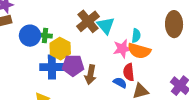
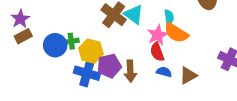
orange semicircle: (139, 51) -> (176, 33), turned 30
blue cross: (52, 67) -> (87, 73), turned 30
red semicircle: (129, 72) -> (157, 52), moved

